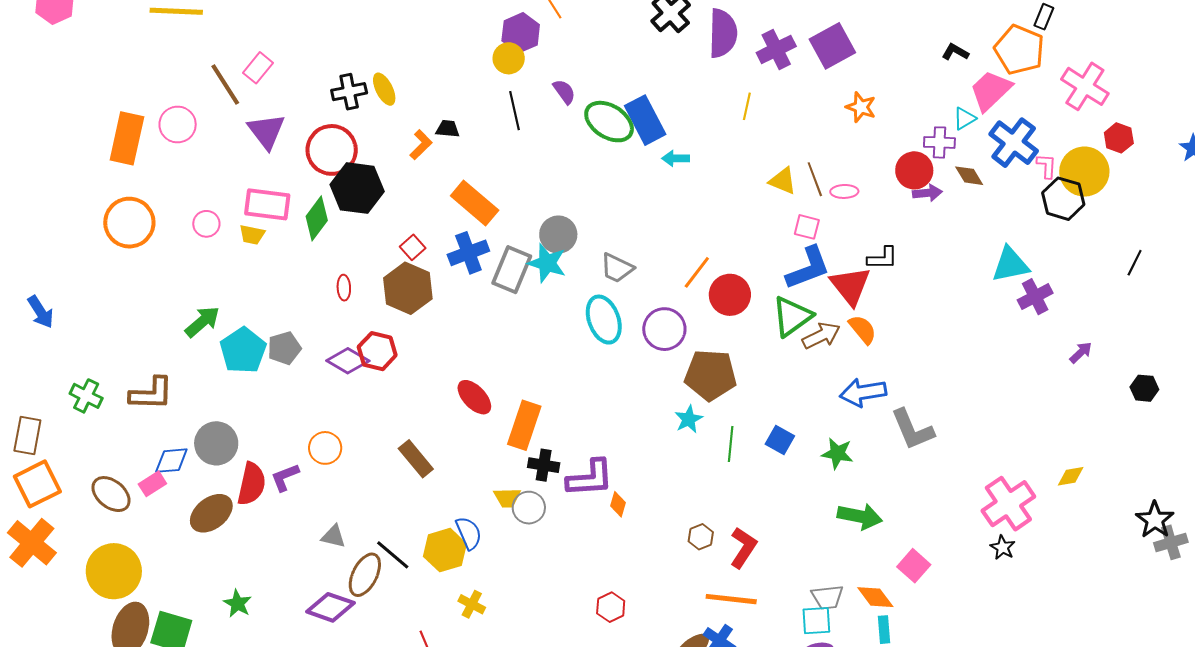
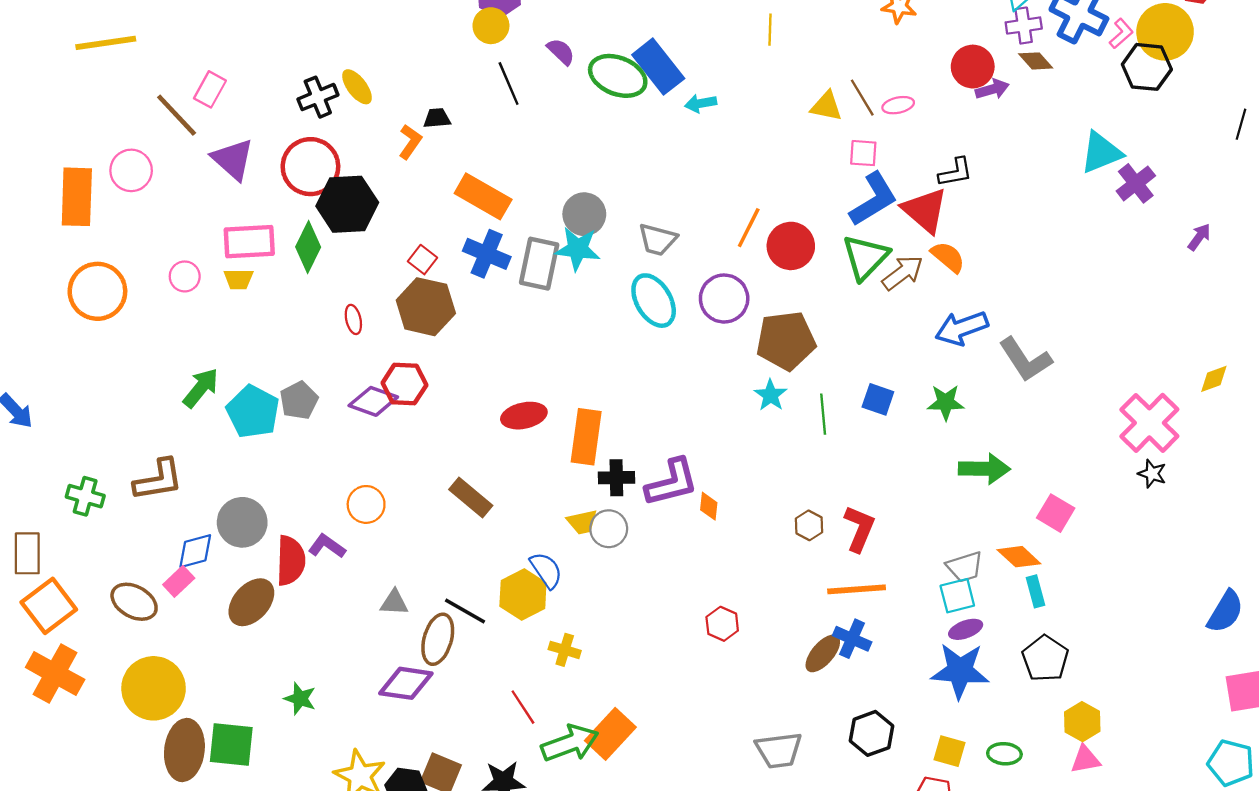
purple cross: (939, 142) -> (1024, 26), moved
pink L-shape: (1047, 166) -> (1121, 34), turned 56
blue cross: (468, 253) -> (487, 254), turned -36
red ellipse: (474, 397) -> (524, 416), turned -48
purple L-shape: (285, 477) -> (327, 546), turned 68

